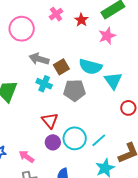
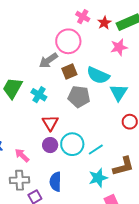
pink cross: (56, 14) -> (83, 17), moved, turned -32
red star: (81, 20) -> (104, 23), moved
pink circle: (22, 29) -> (68, 41), moved
gray arrow: (39, 59) -> (48, 60), turned -60
cyan cross: (44, 84) -> (39, 95), moved

